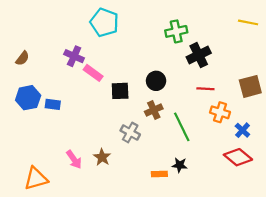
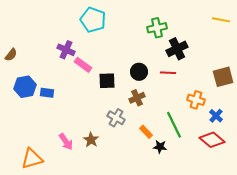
brown semicircle: (22, 58) -> (11, 55), moved
red line: (205, 89) -> (168, 73), moved
green line: (182, 127) -> (174, 125), moved
orange rectangle: (159, 174) -> (146, 132), moved, turned 48

